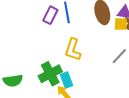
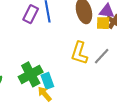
yellow L-shape: (73, 50) -> (79, 53), moved

